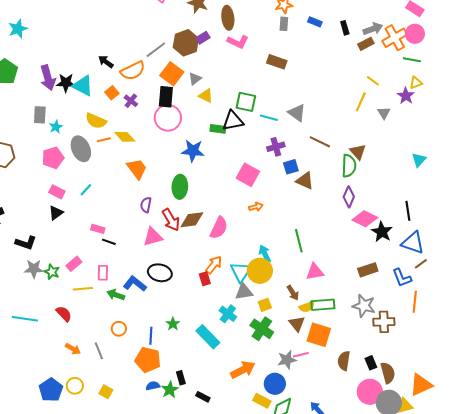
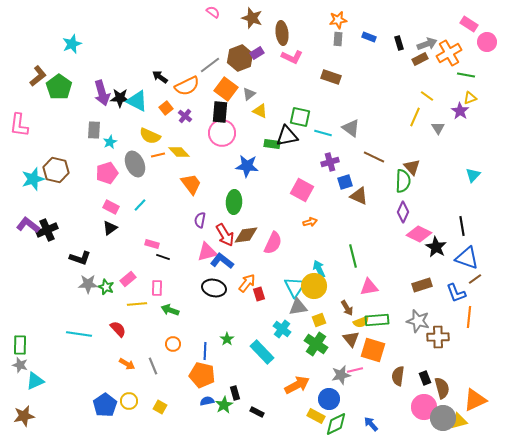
pink circle: (415, 34) -> (487, 42), moved
orange arrow: (214, 265) -> (247, 283), moved
blue L-shape: (135, 284) -> (222, 261), moved

